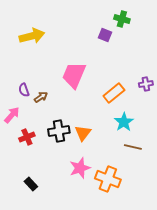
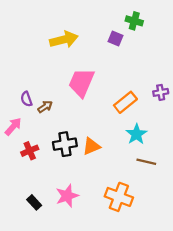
yellow arrow: (32, 36) -> (64, 40), moved
orange triangle: (83, 133) -> (91, 146), turned 30
pink star: (80, 168) -> (67, 196), moved

